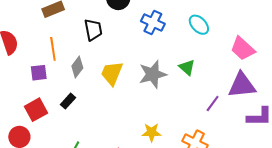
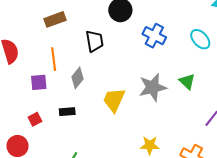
yellow trapezoid: (112, 73) -> (114, 100), moved
black rectangle: (68, 101) -> (67, 112), turned 42
red square: (36, 110) -> (35, 119), size x0.6

